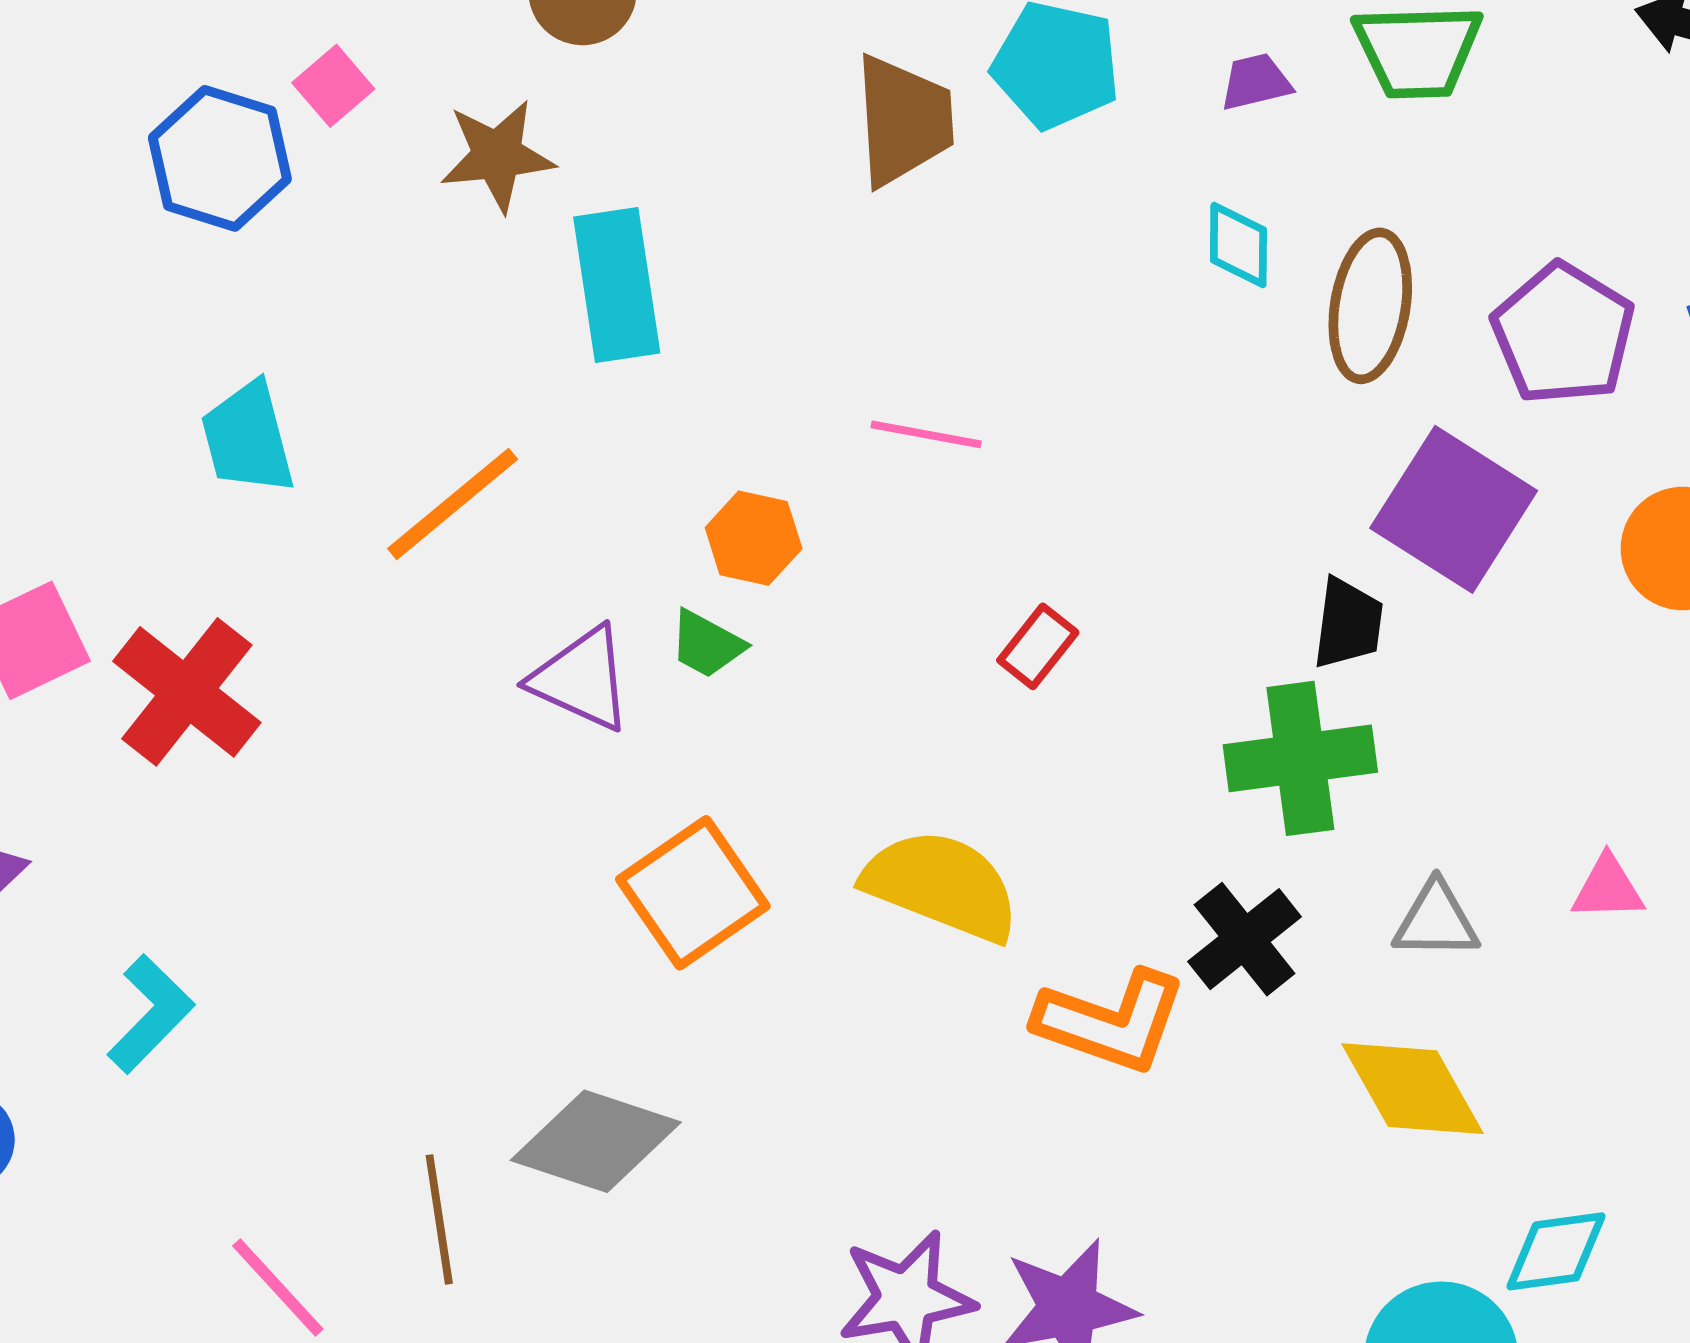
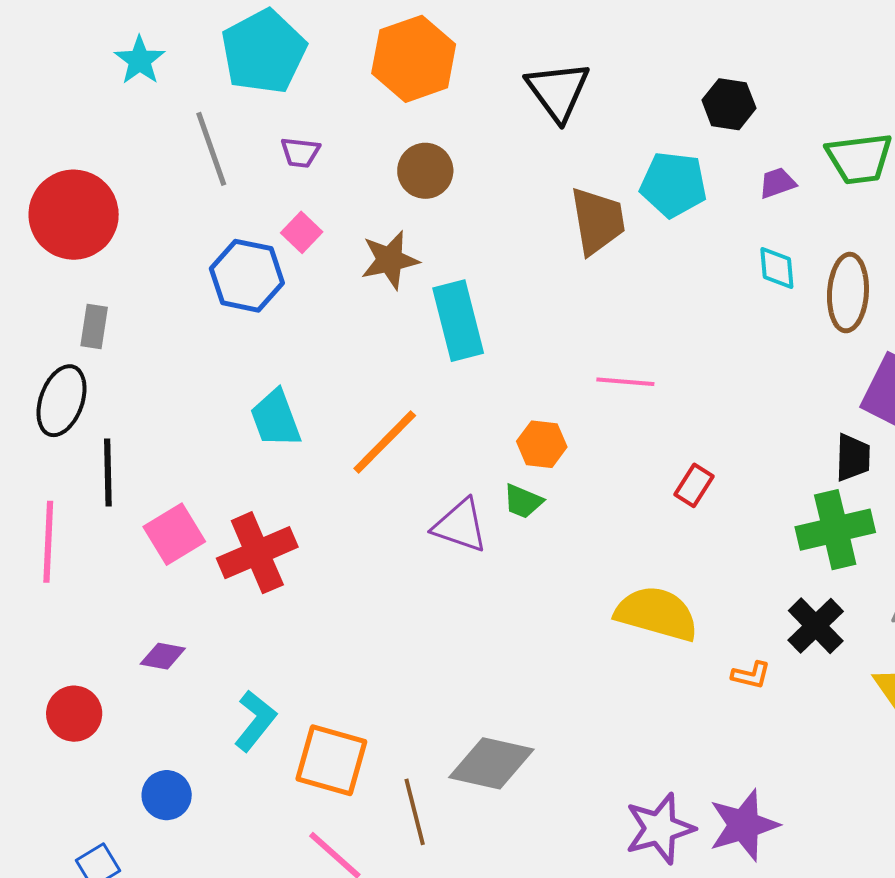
red cross: (187, 692) -> (257, 553), turned 34
orange square: (693, 893) -> (331, 760), moved, turned -34
orange L-shape: (1111, 1021) -> (751, 675), size x0.5

